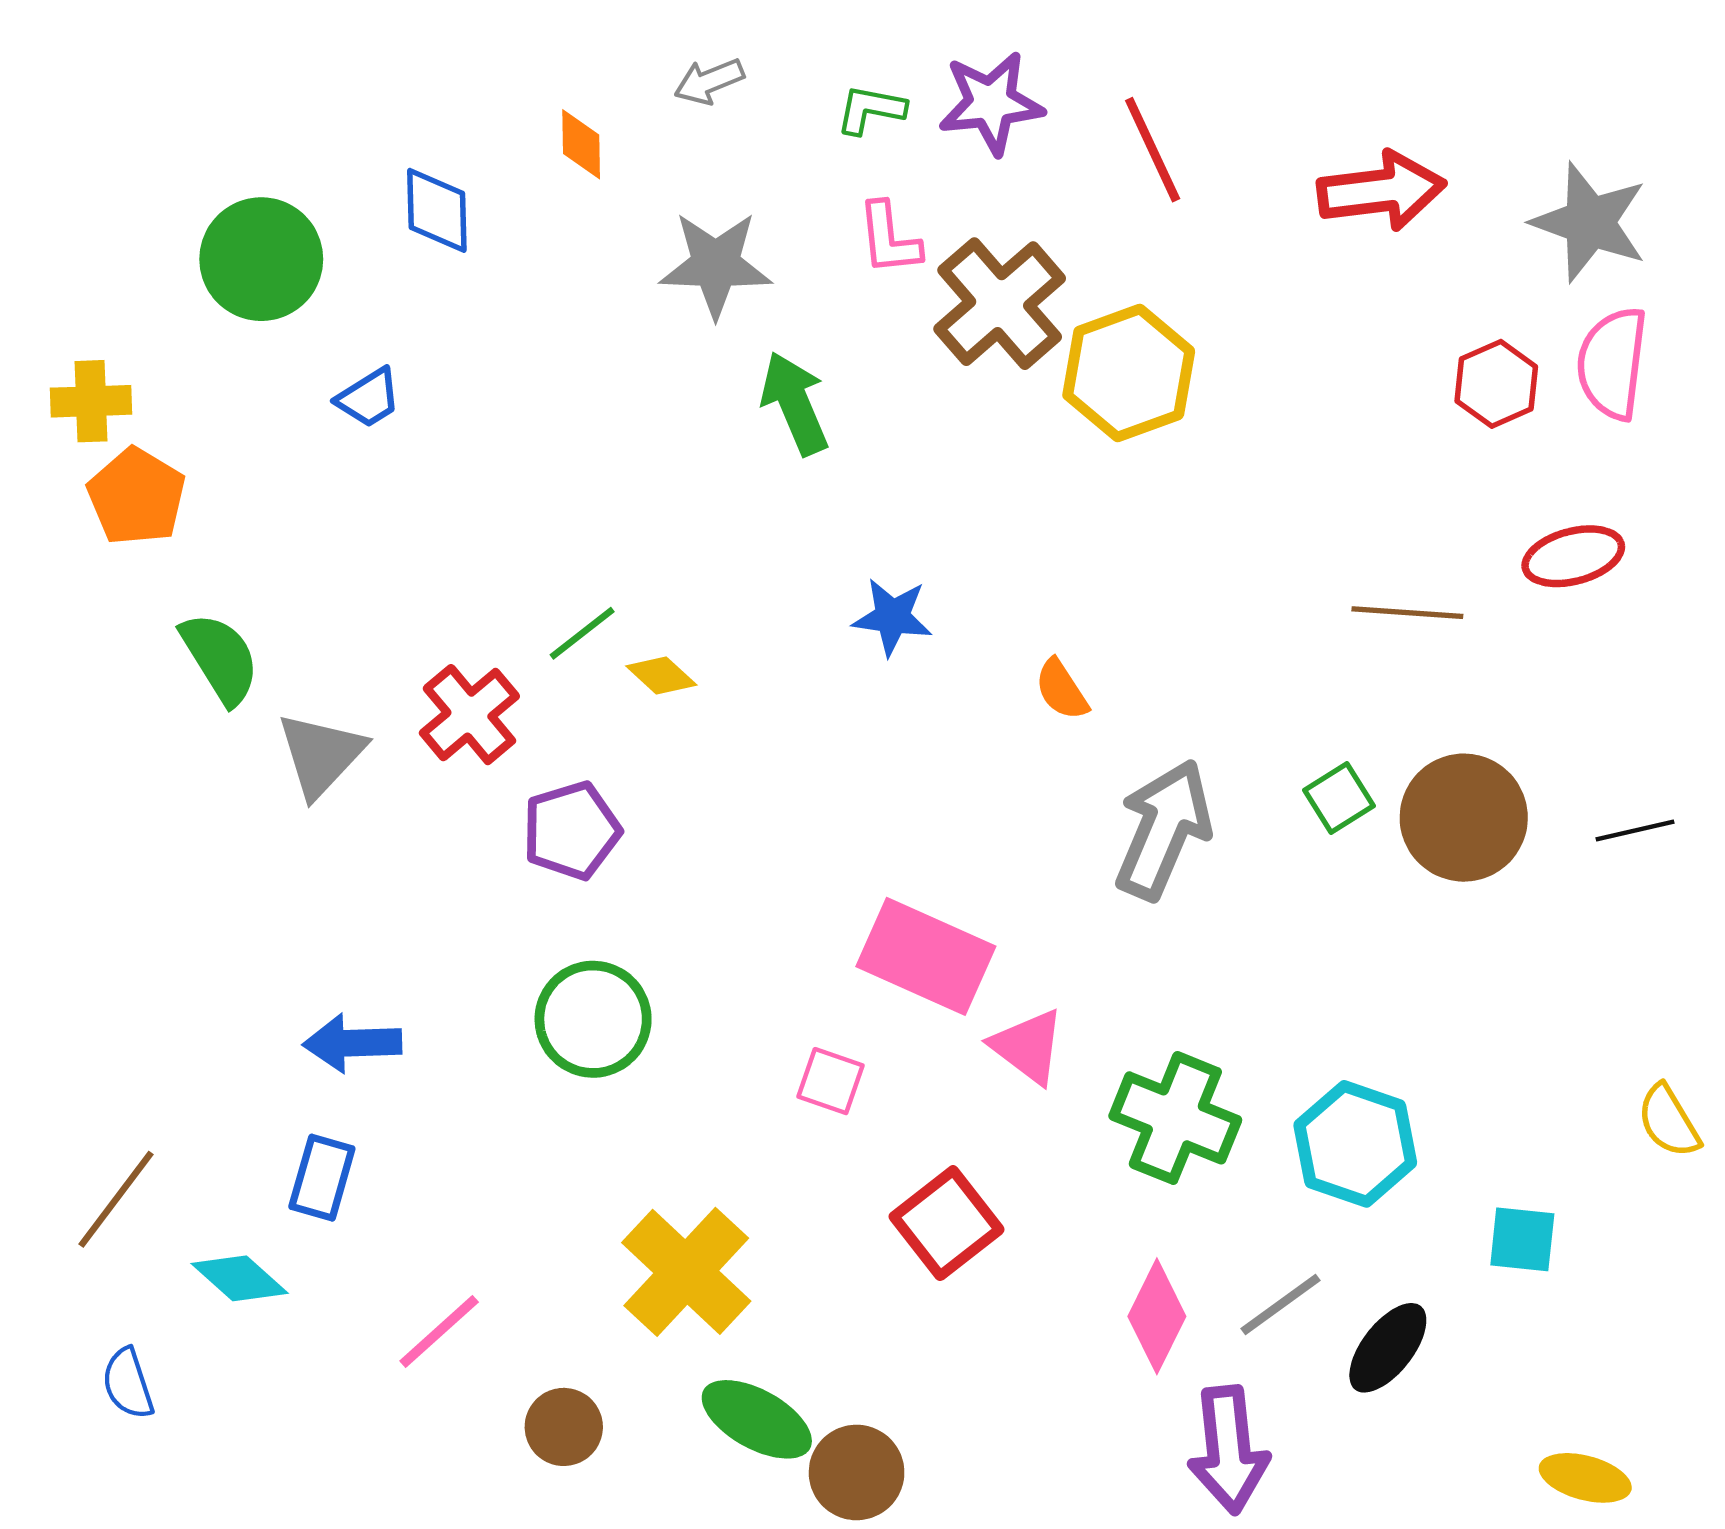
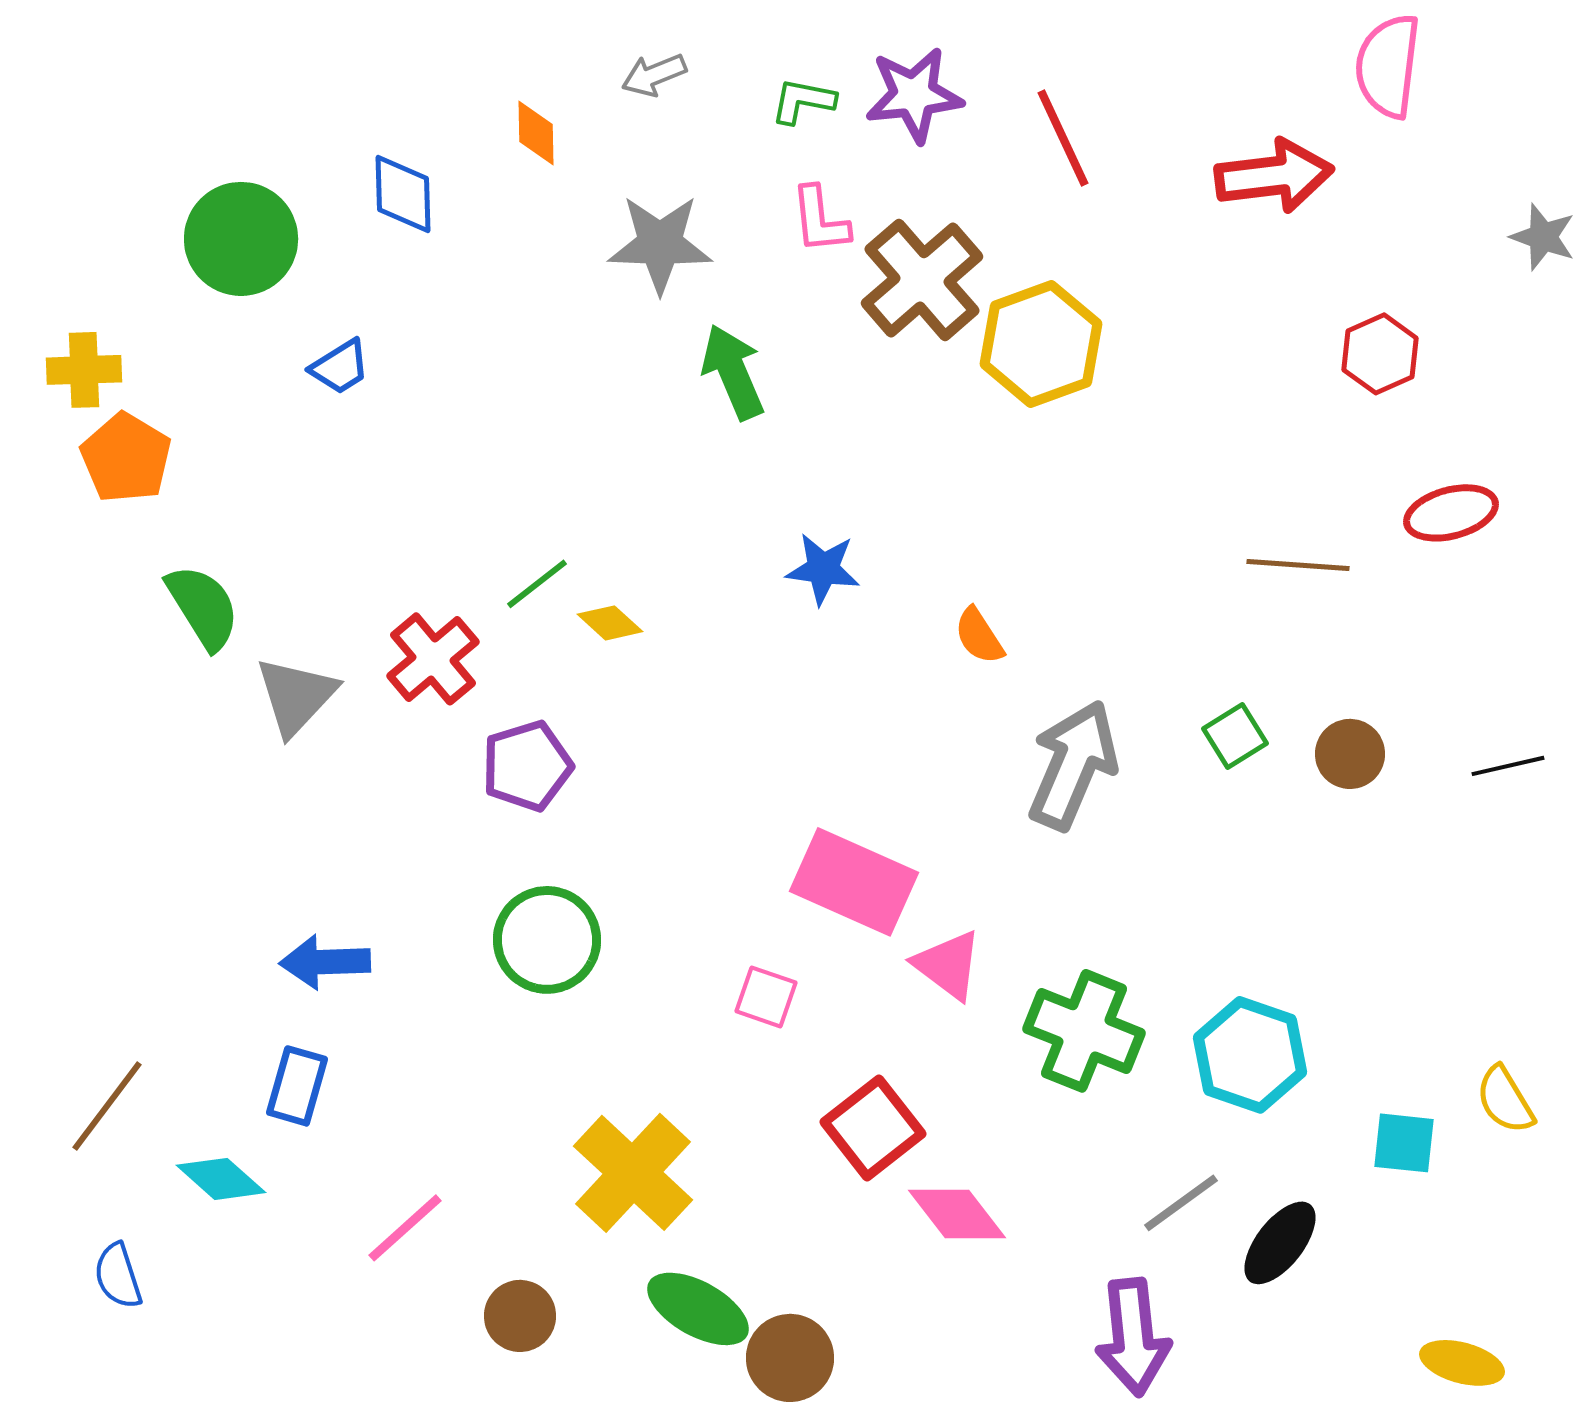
gray star: (1590, 222) -> (1543, 237), moved, size x0.6
pink semicircle: (1612, 363) -> (1388, 66), moved
brown circle: (1464, 818) -> (1350, 754), size x0.6
yellow semicircle: (1669, 1121) -> (1505, 1100), moved
pink diamond: (1157, 1316) -> (957, 1214), moved, turned -64

